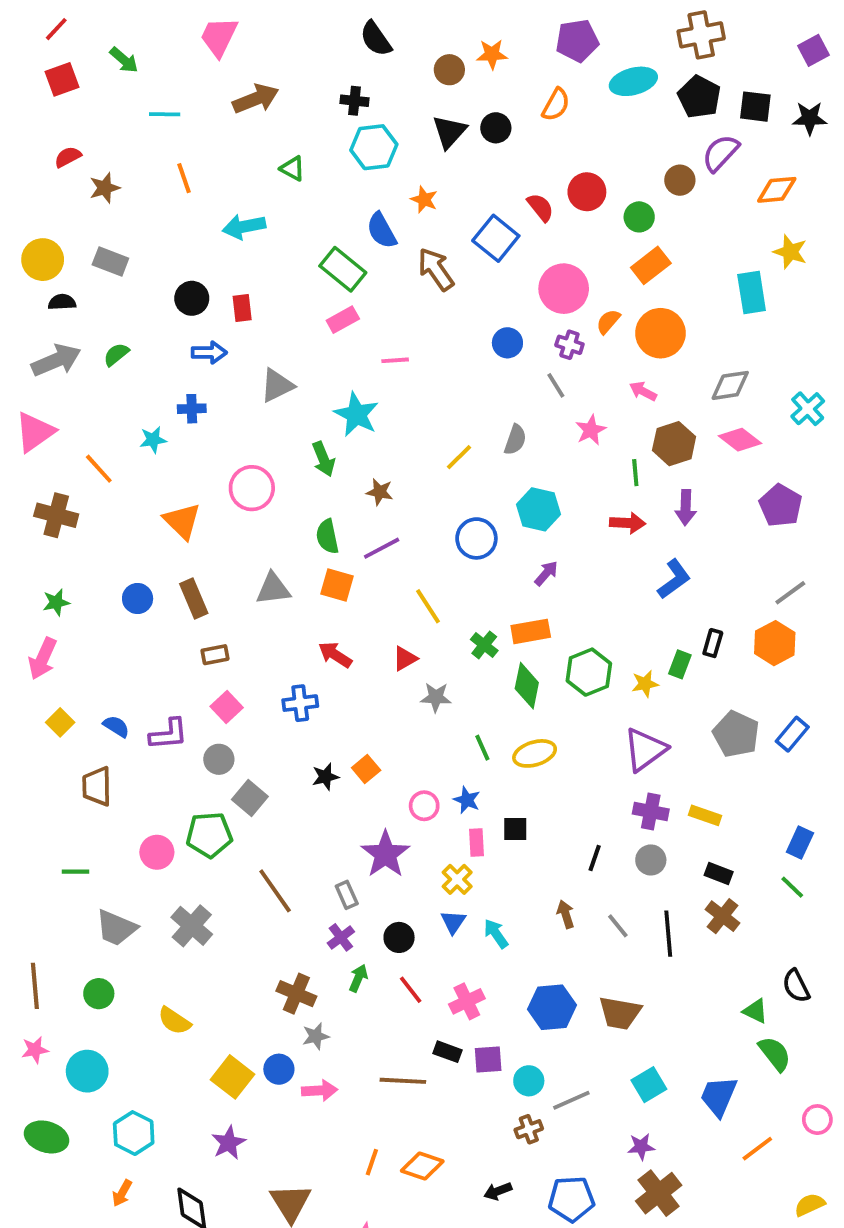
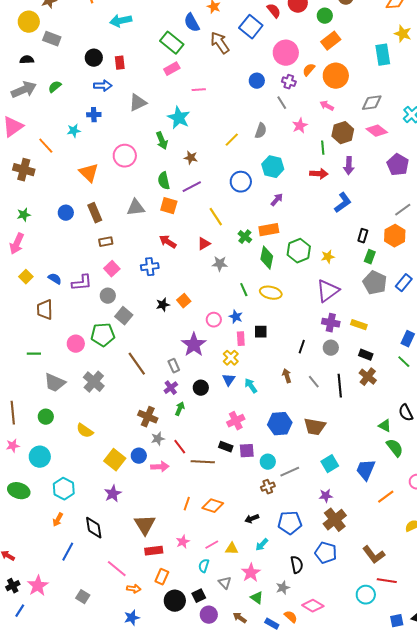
yellow circle: (43, 260) -> (29, 22), moved
green rectangle: (680, 664) -> (370, 257), moved
yellow ellipse: (535, 753) -> (271, 293), turned 30
red line: (411, 990) -> (180, 447), moved

